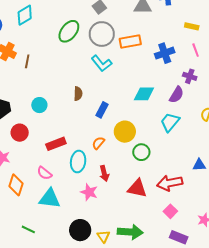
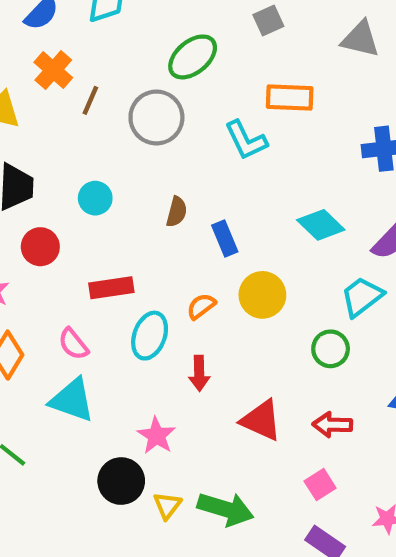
gray circle: (102, 34) -> (156, 117), moved
orange rectangle: (130, 41) -> (290, 97), moved
brown semicircle: (78, 94) -> (177, 212), moved
cyan diamond: (144, 94) -> (321, 225), turned 30
blue rectangle: (102, 110) -> (225, 239), turned -63
green circle: (141, 152) -> (331, 349), moved
red arrow: (170, 183) -> (332, 425), size x0.7
pink star: (89, 192) -> (156, 436), moved

